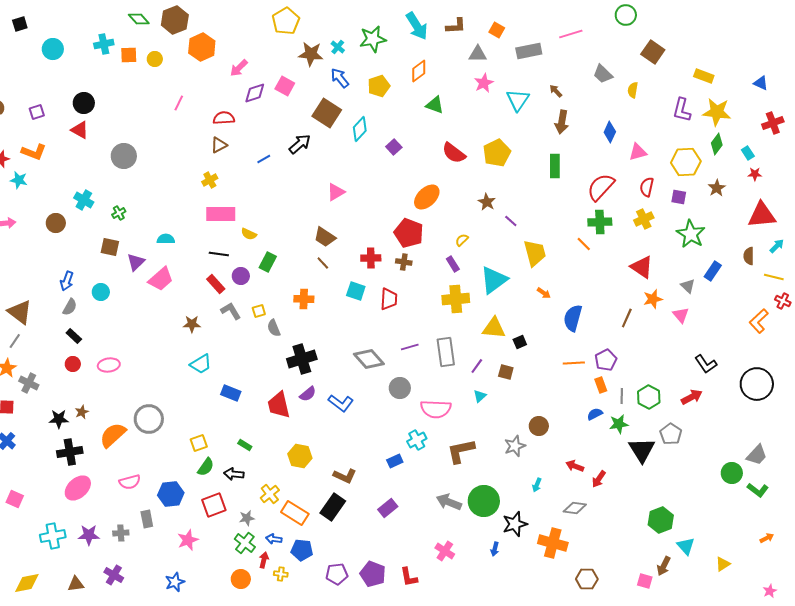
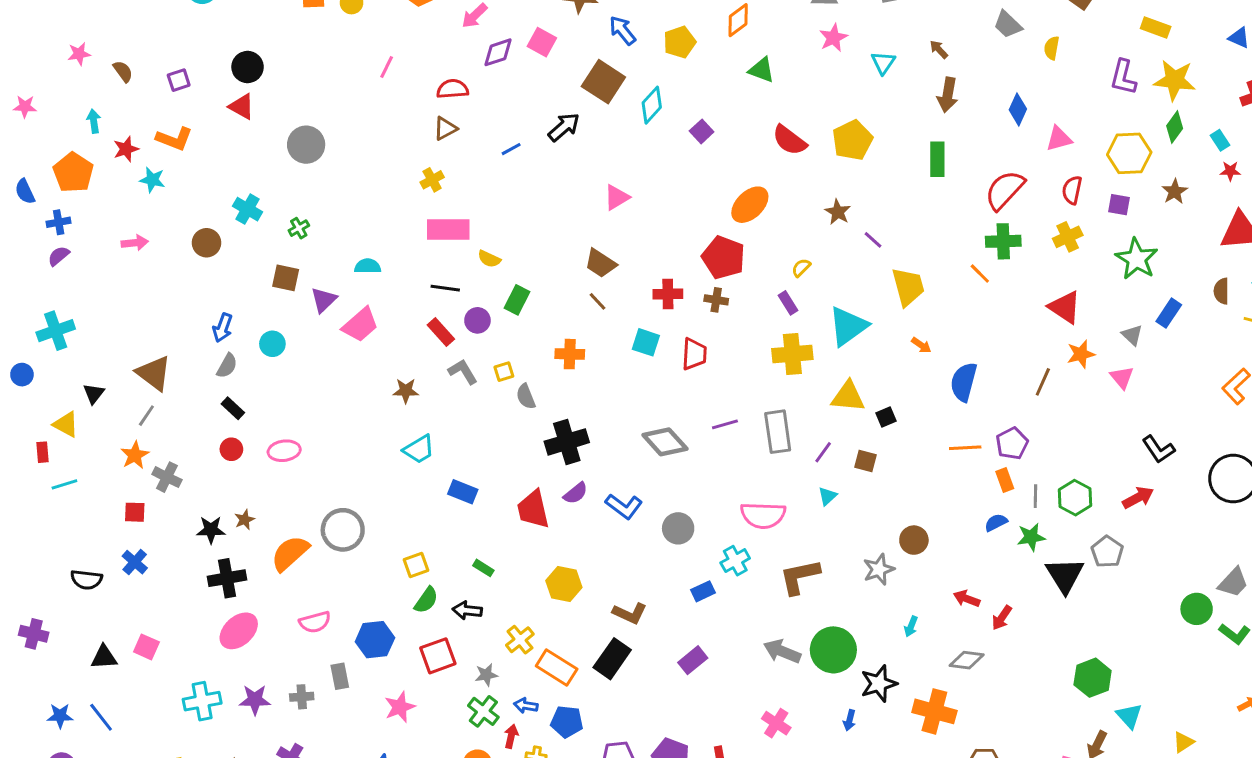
cyan triangle: (518, 100) -> (883, 63), size x0.7
gray circle: (400, 388) -> (678, 528), moved

